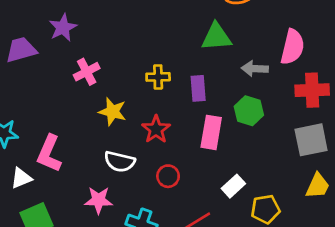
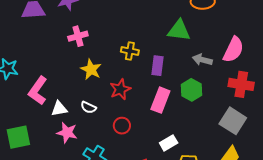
gray square: (311, 140) -> (233, 121), turned 32
white semicircle: (120, 162) -> (88, 107), size x0.7
white triangle: (21, 178) -> (59, 109), moved

